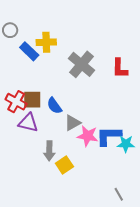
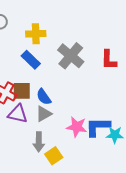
blue rectangle: (29, 51) -> (31, 60), moved
gray triangle: (72, 123) -> (44, 114), moved

